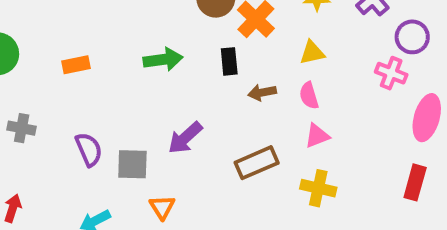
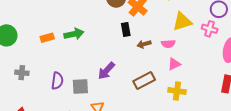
yellow triangle: (312, 53) -> (182, 22), moved, size x1.5
green arrow: (163, 60) -> (74, 34), moved
pink semicircle: (309, 96) -> (168, 44), turned -72
purple semicircle: (89, 149) -> (57, 81), turned 36

